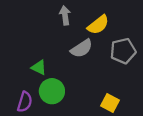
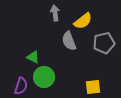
gray semicircle: (82, 49) -> (69, 41), turned 102
yellow square: (110, 103) -> (93, 87), turned -35

